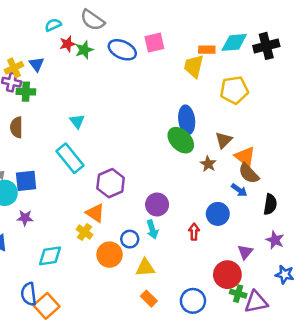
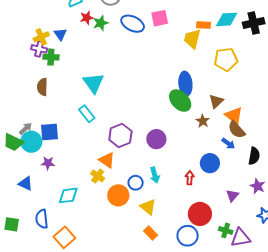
cyan triangle: (77, 121) -> (93, 83), size x1.6
cyan rectangle: (70, 158) -> (87, 114), size x0.7
purple circle: (157, 204) -> (156, 139), moved
yellow triangle: (145, 268) -> (148, 207), turned 42
red circle: (227, 275) -> (200, 214), moved
blue semicircle: (29, 294) -> (42, 219), moved

